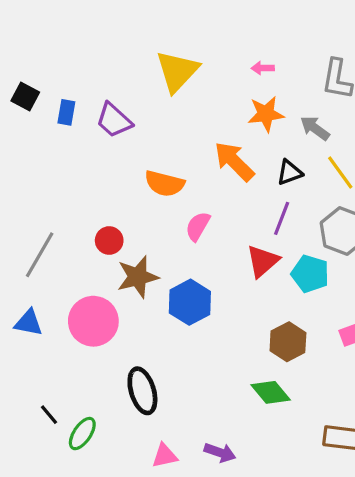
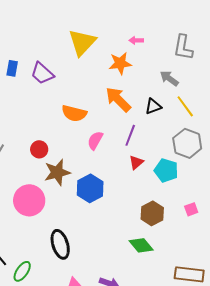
orange star: (266, 114) -> (120, 63), moved
purple line: (282, 218) -> (130, 135), moved
red triangle: (263, 261) -> (136, 162), size x0.7

